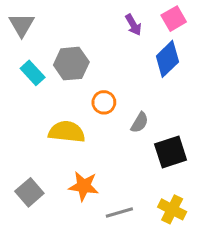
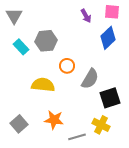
pink square: (174, 19) -> (112, 12), turned 35
gray semicircle: (140, 123) -> (90, 79), size x1.5
yellow cross: (172, 209) -> (101, 125), moved

